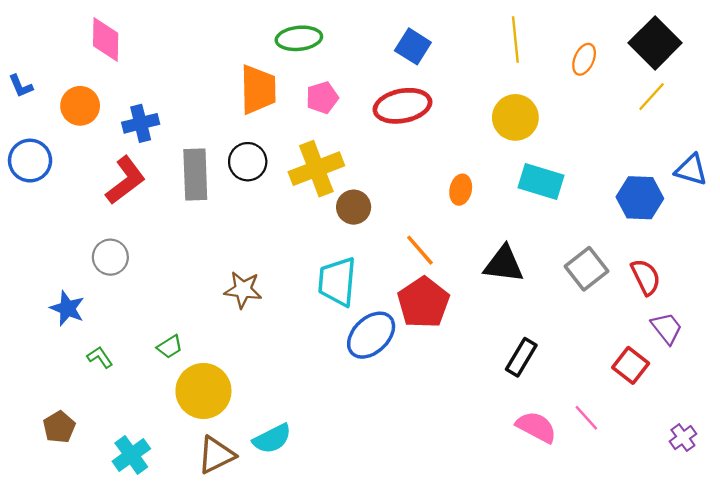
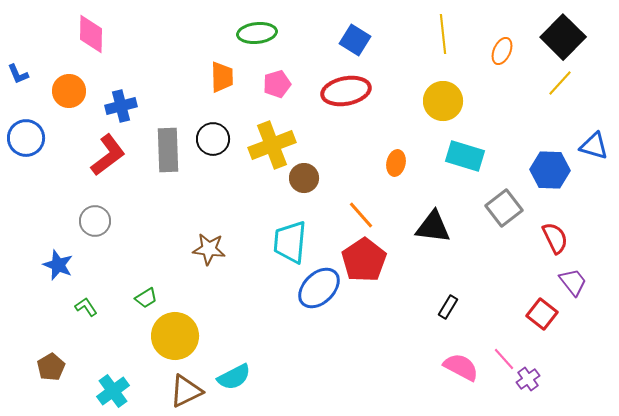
orange trapezoid: (258, 90) -> (222, 77), size x0.7
gray square: (586, 269) -> (504, 208), moved
black rectangle: (521, 357) -> (448, 307), size x0.7
purple cross: (683, 438) -> (528, 379), moved

